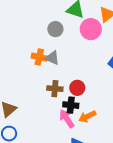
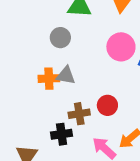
pink circle: (91, 29) -> (121, 47), moved
black cross: (71, 105) -> (62, 134), moved

